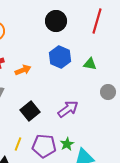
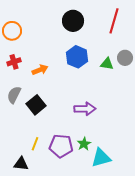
gray circle: (108, 92) -> (125, 58), moved
purple arrow: (68, 109) -> (85, 109), turned 35
black square: (30, 111) -> (36, 105), moved

